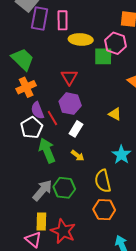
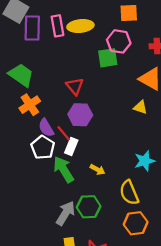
yellow ellipse: (81, 39) -> (80, 26), moved
yellow triangle: (115, 114) -> (140, 107), moved
white rectangle: (76, 129) -> (71, 146), moved
cyan star: (121, 155) -> (145, 161), turned 30

